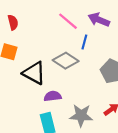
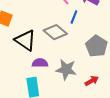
gray star: (81, 115) -> (66, 69), moved

